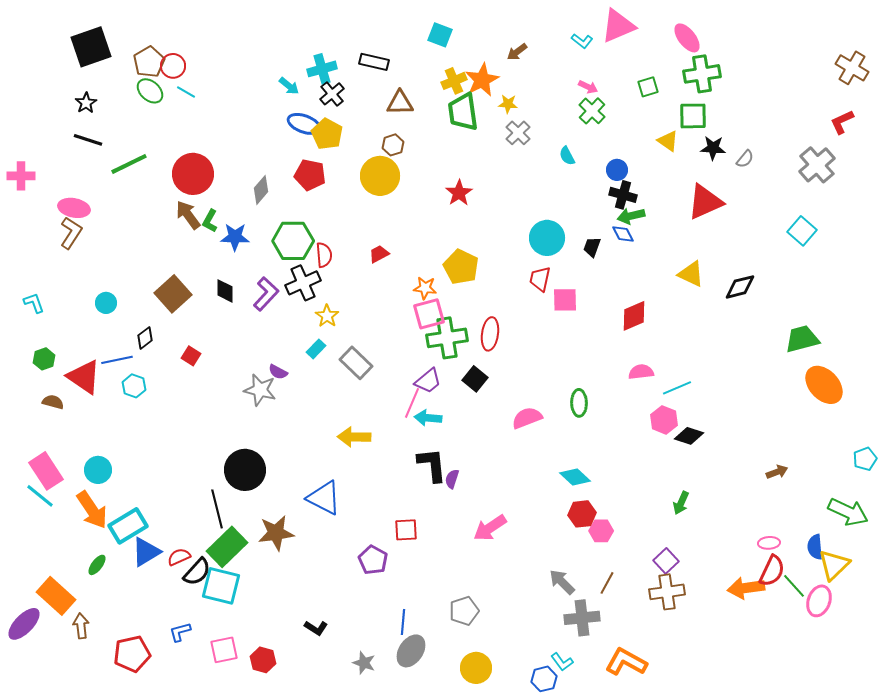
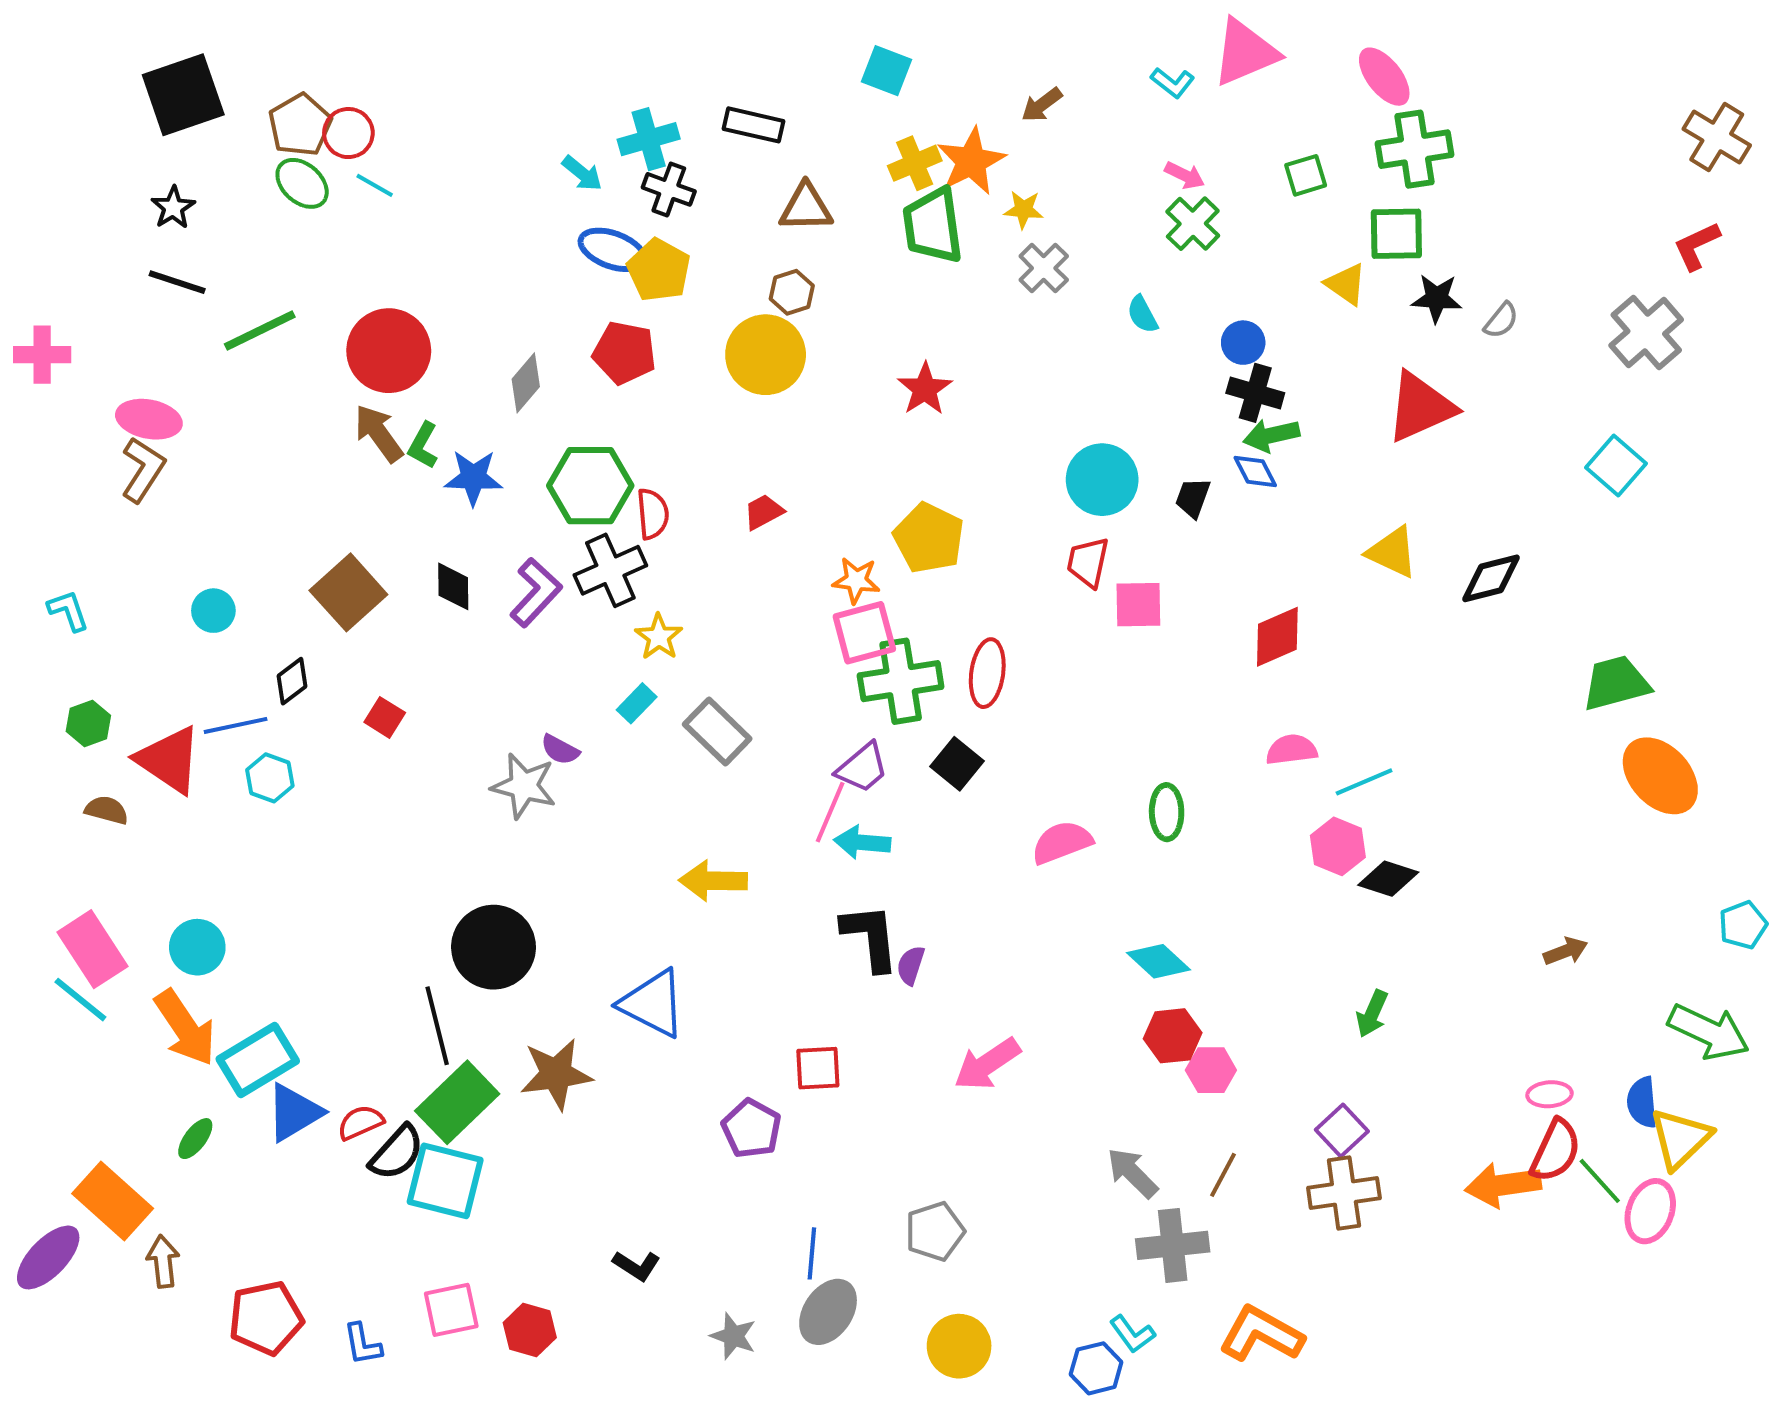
black cross: (332, 94) -> (669, 189), turned -30
blue L-shape: (180, 632) -> (363, 1344), moved, turned -85

